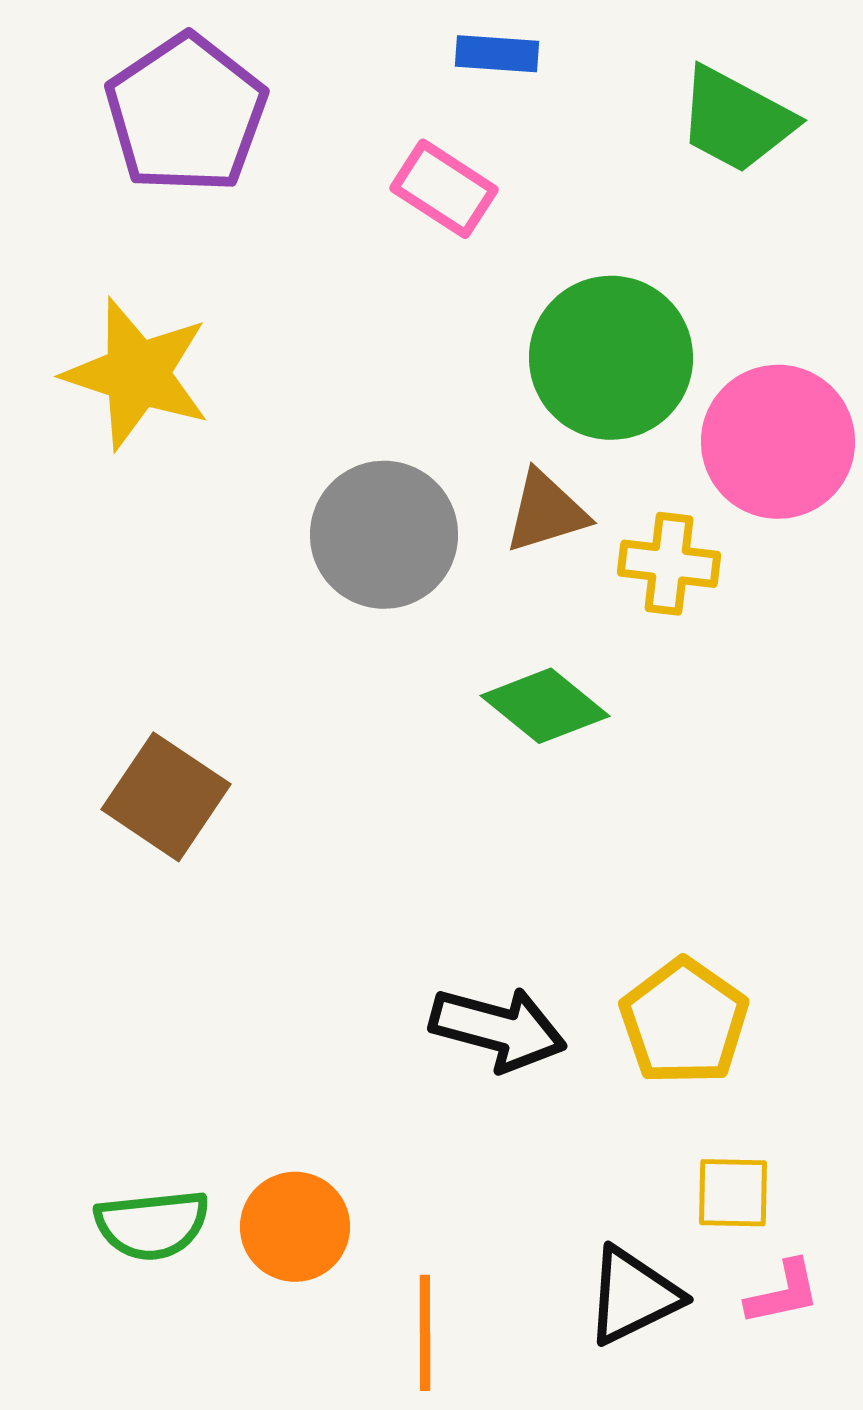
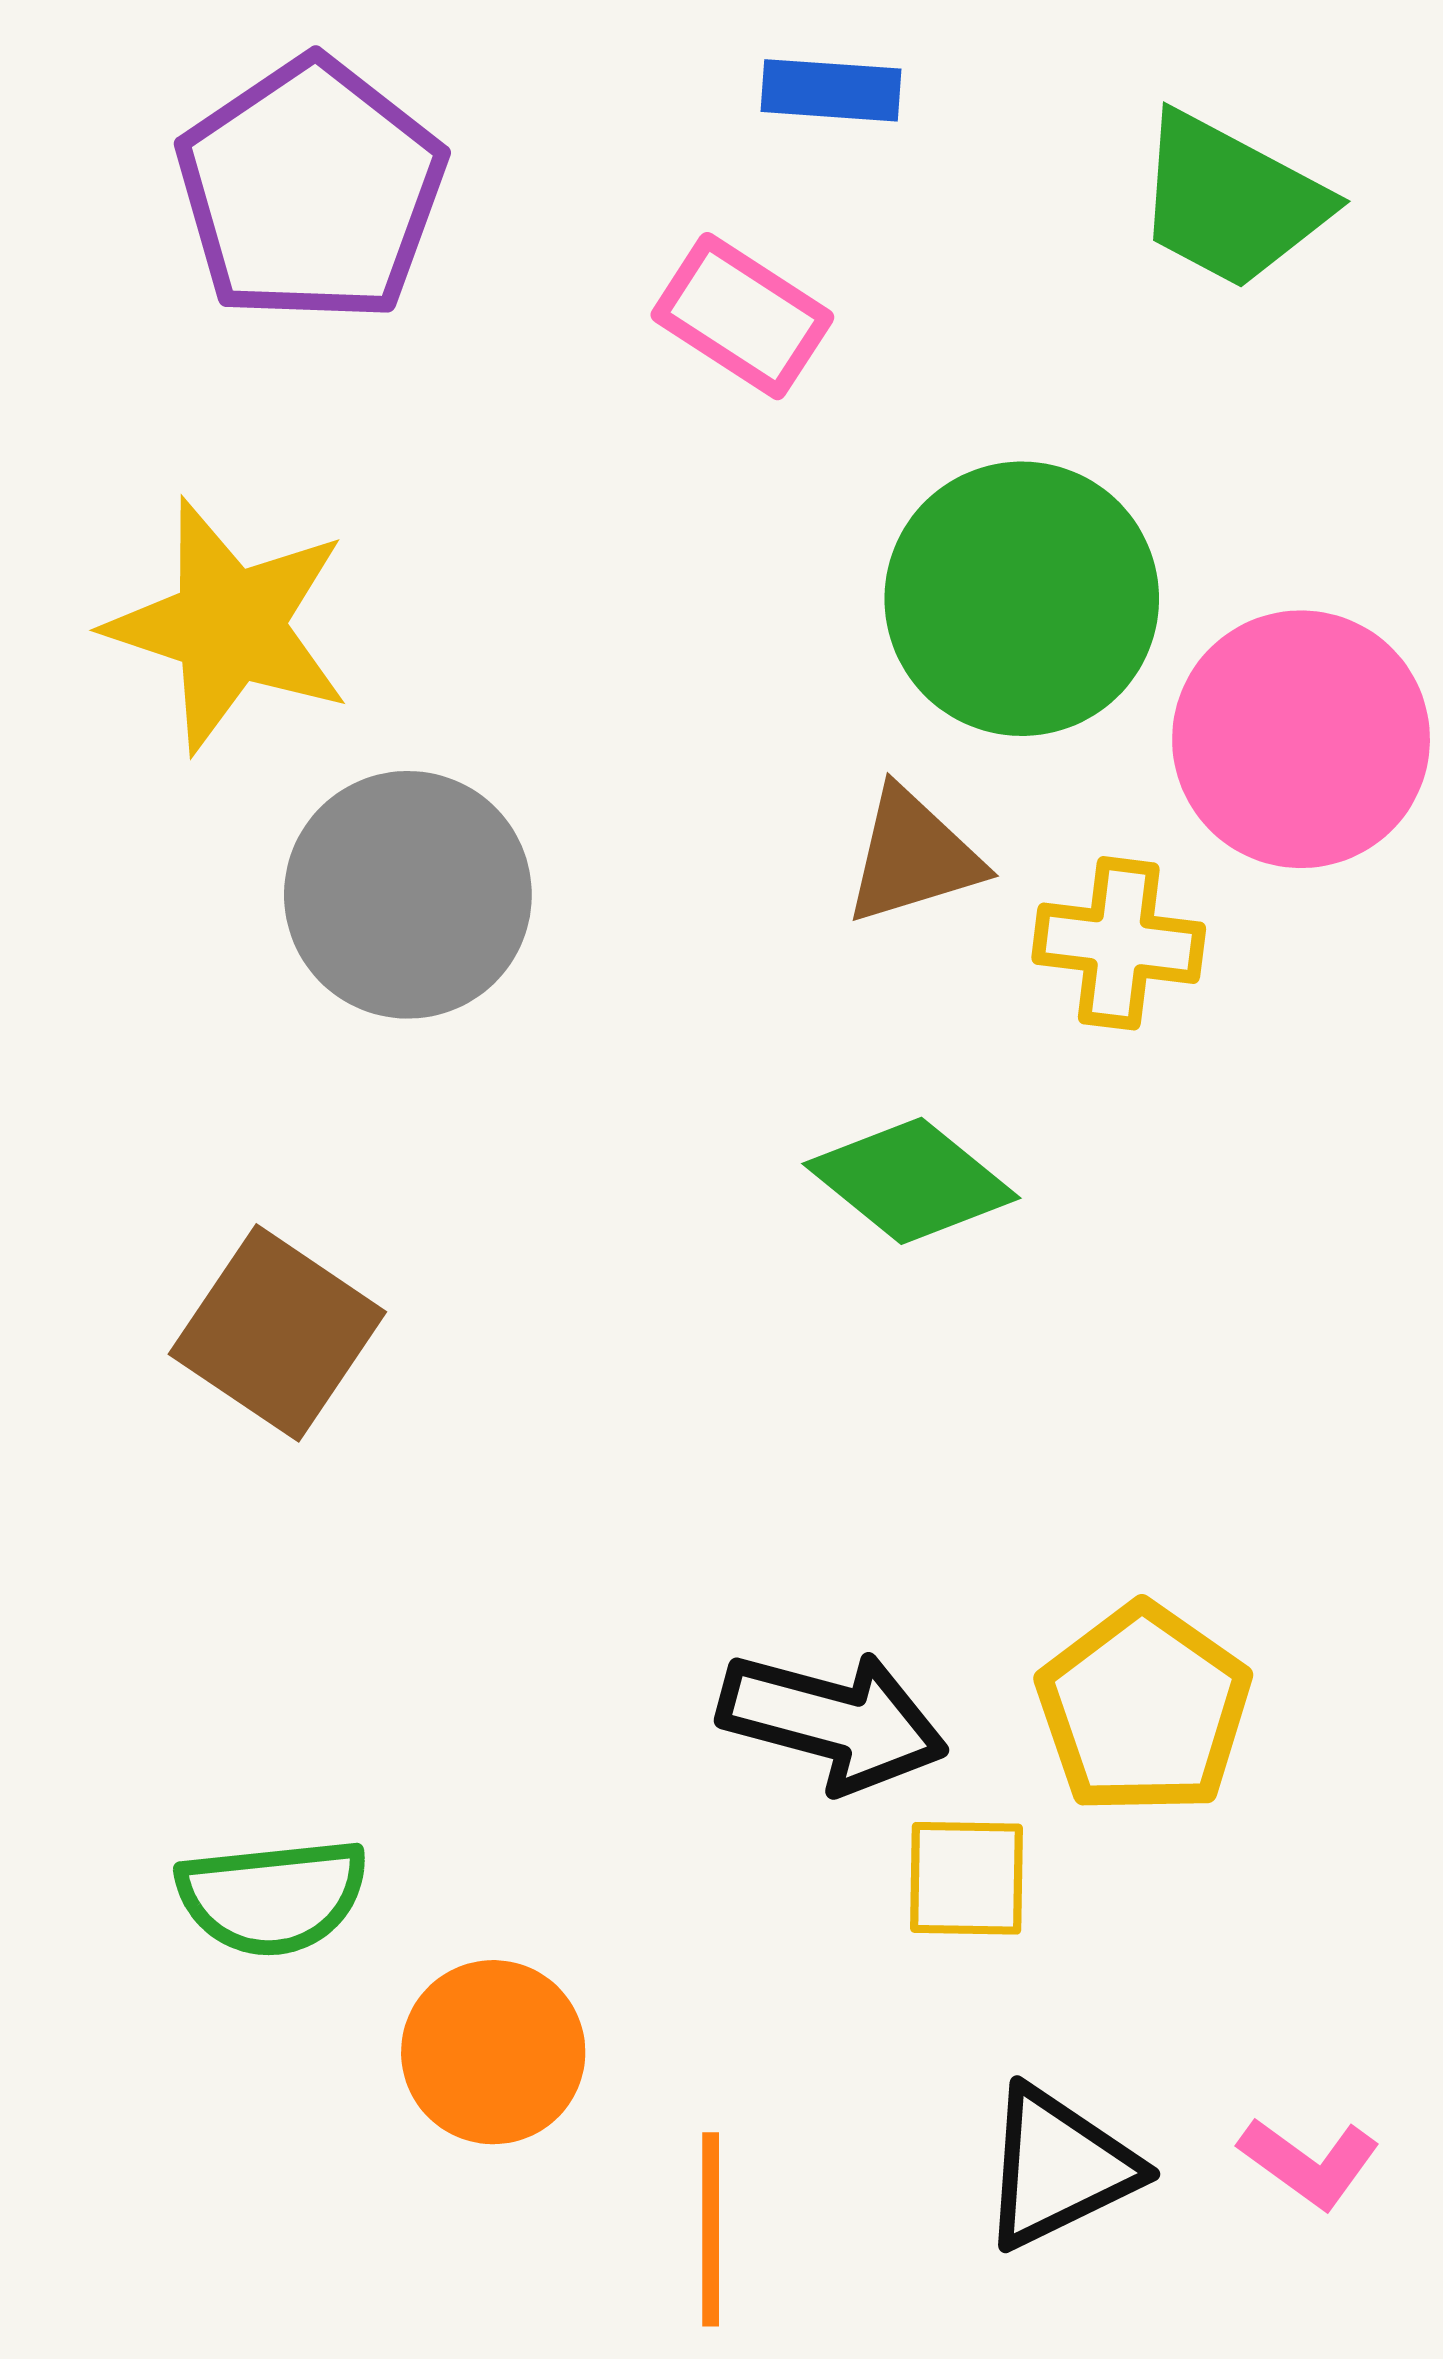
gray circle: (384, 535) -> (408, 895), moved
yellow square: (733, 1193) -> (967, 1878), moved
green semicircle: (152, 1225) -> (272, 1897), moved
pink L-shape: (783, 1293) -> (1309, 2163), turned 48

